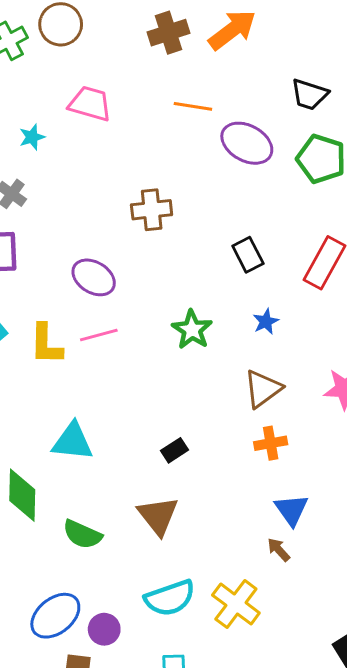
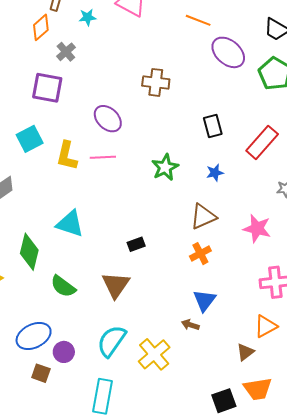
orange cross: (271, 443) -> (200, 254), turned -30
brown arrow: (279, 550) -> (190, 325), turned -42
cyan semicircle: (170, 598) -> (112, 341), turned 132

